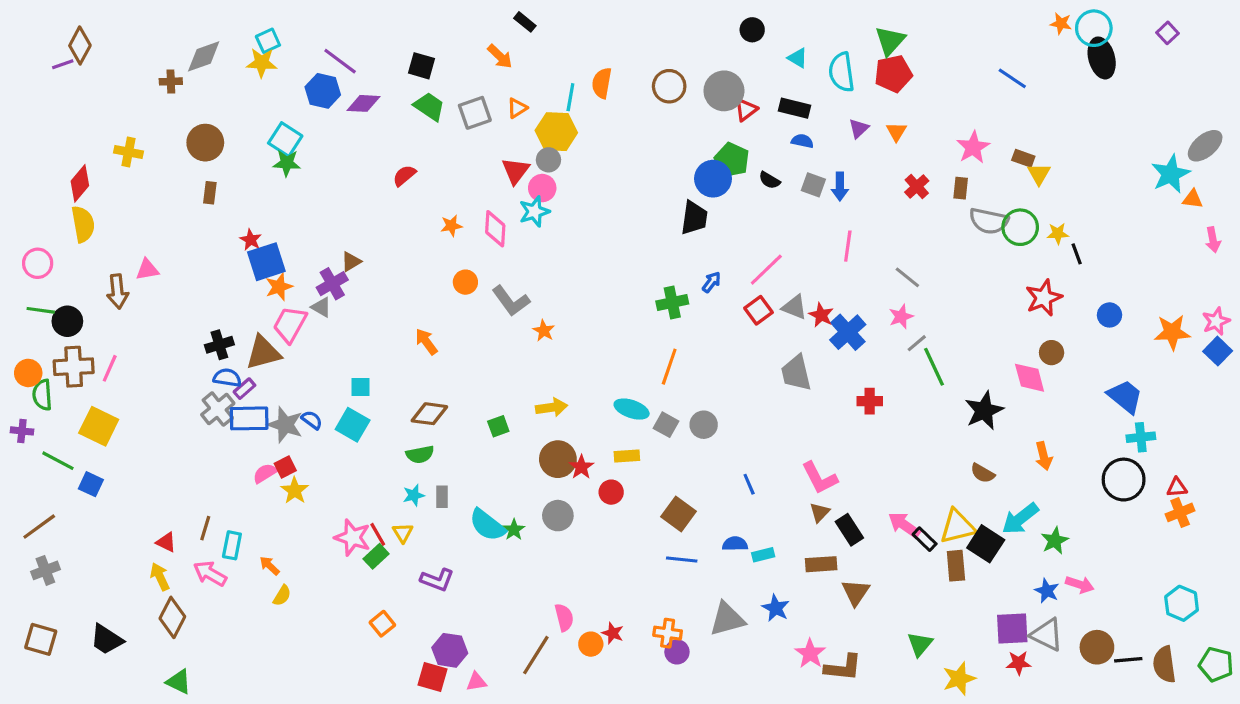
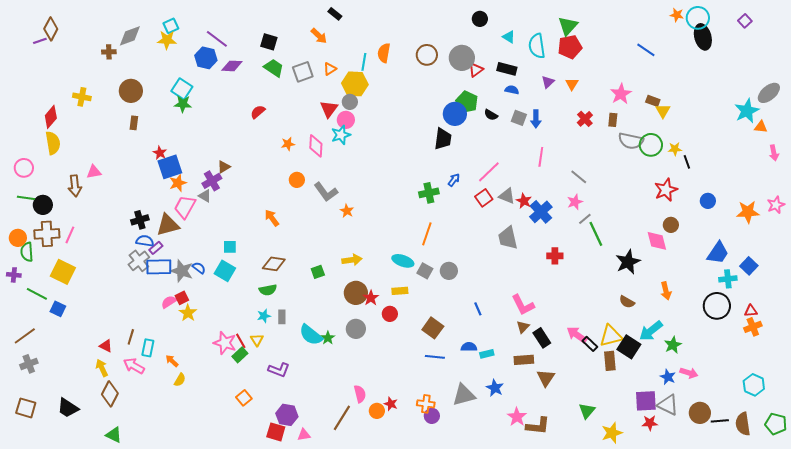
blue square: (1218, 351) -> (749, 266), moved
blue trapezoid: (1125, 396) -> (718, 253), turned 85

